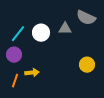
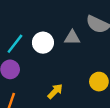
yellow arrow: (32, 73) -> (55, 91), moved, turned -40

